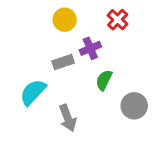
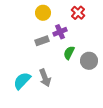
cyan semicircle: (33, 92) -> (22, 81), moved
gray circle: (134, 106) -> (89, 61), moved

